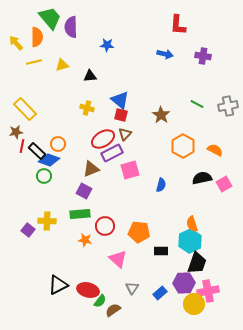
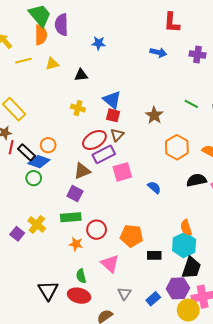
orange semicircle: (37, 37) -> (41, 35), moved
blue semicircle: (161, 185) -> (154, 187), turned -64
yellow cross: (47, 221) -> (37, 224), turned 36
black triangle: (58, 285) -> (48, 290), turned -35
green semicircle: (100, 301) -> (81, 276), moved, turned 128

